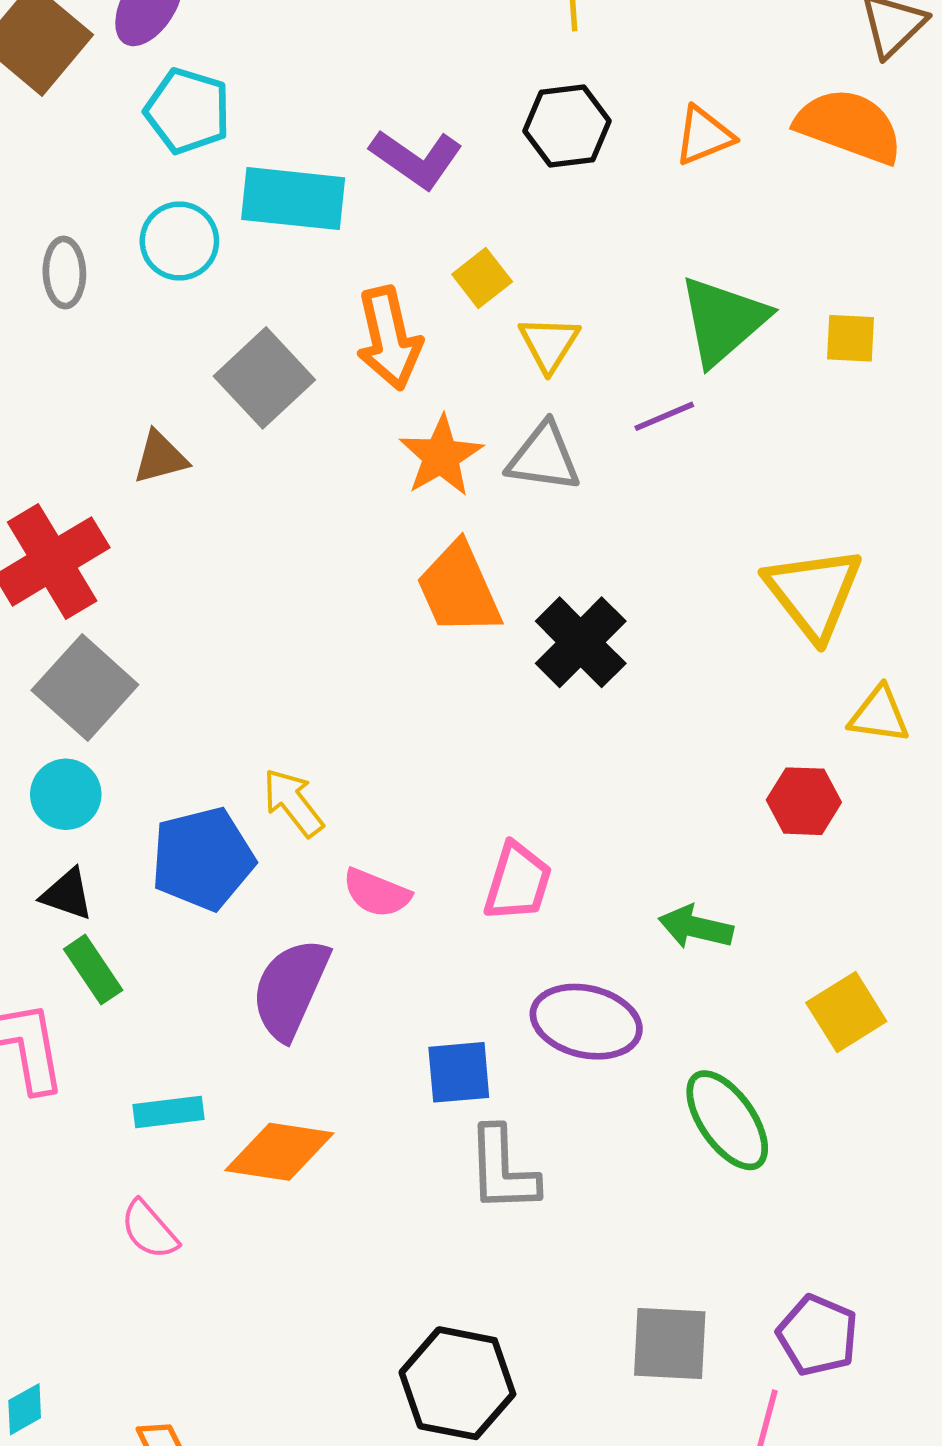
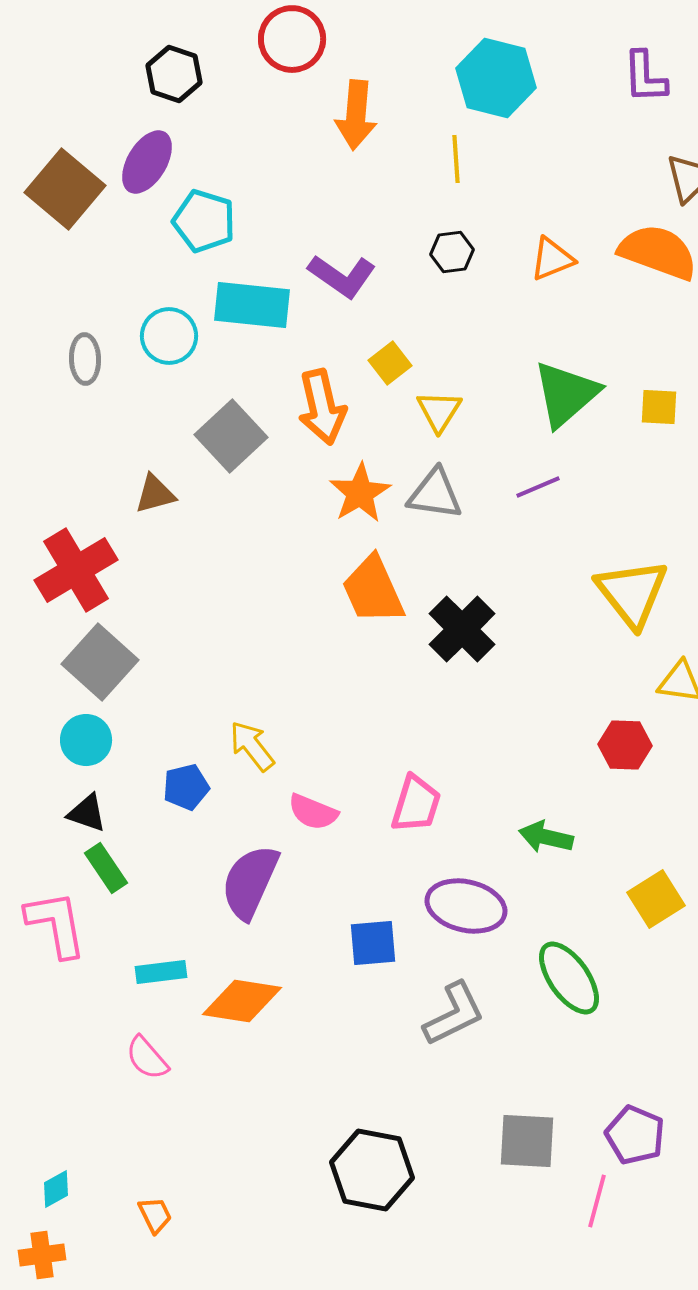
cyan pentagon: (188, 111) -> (204, 221), moved
black hexagon: (567, 126) -> (452, 252), size x0.7
purple line: (664, 416) -> (538, 487), moved
blue pentagon: (203, 859) -> (186, 787), size x0.6
gray L-shape: (503, 1170) -> (454, 1014), moved, turned -114

